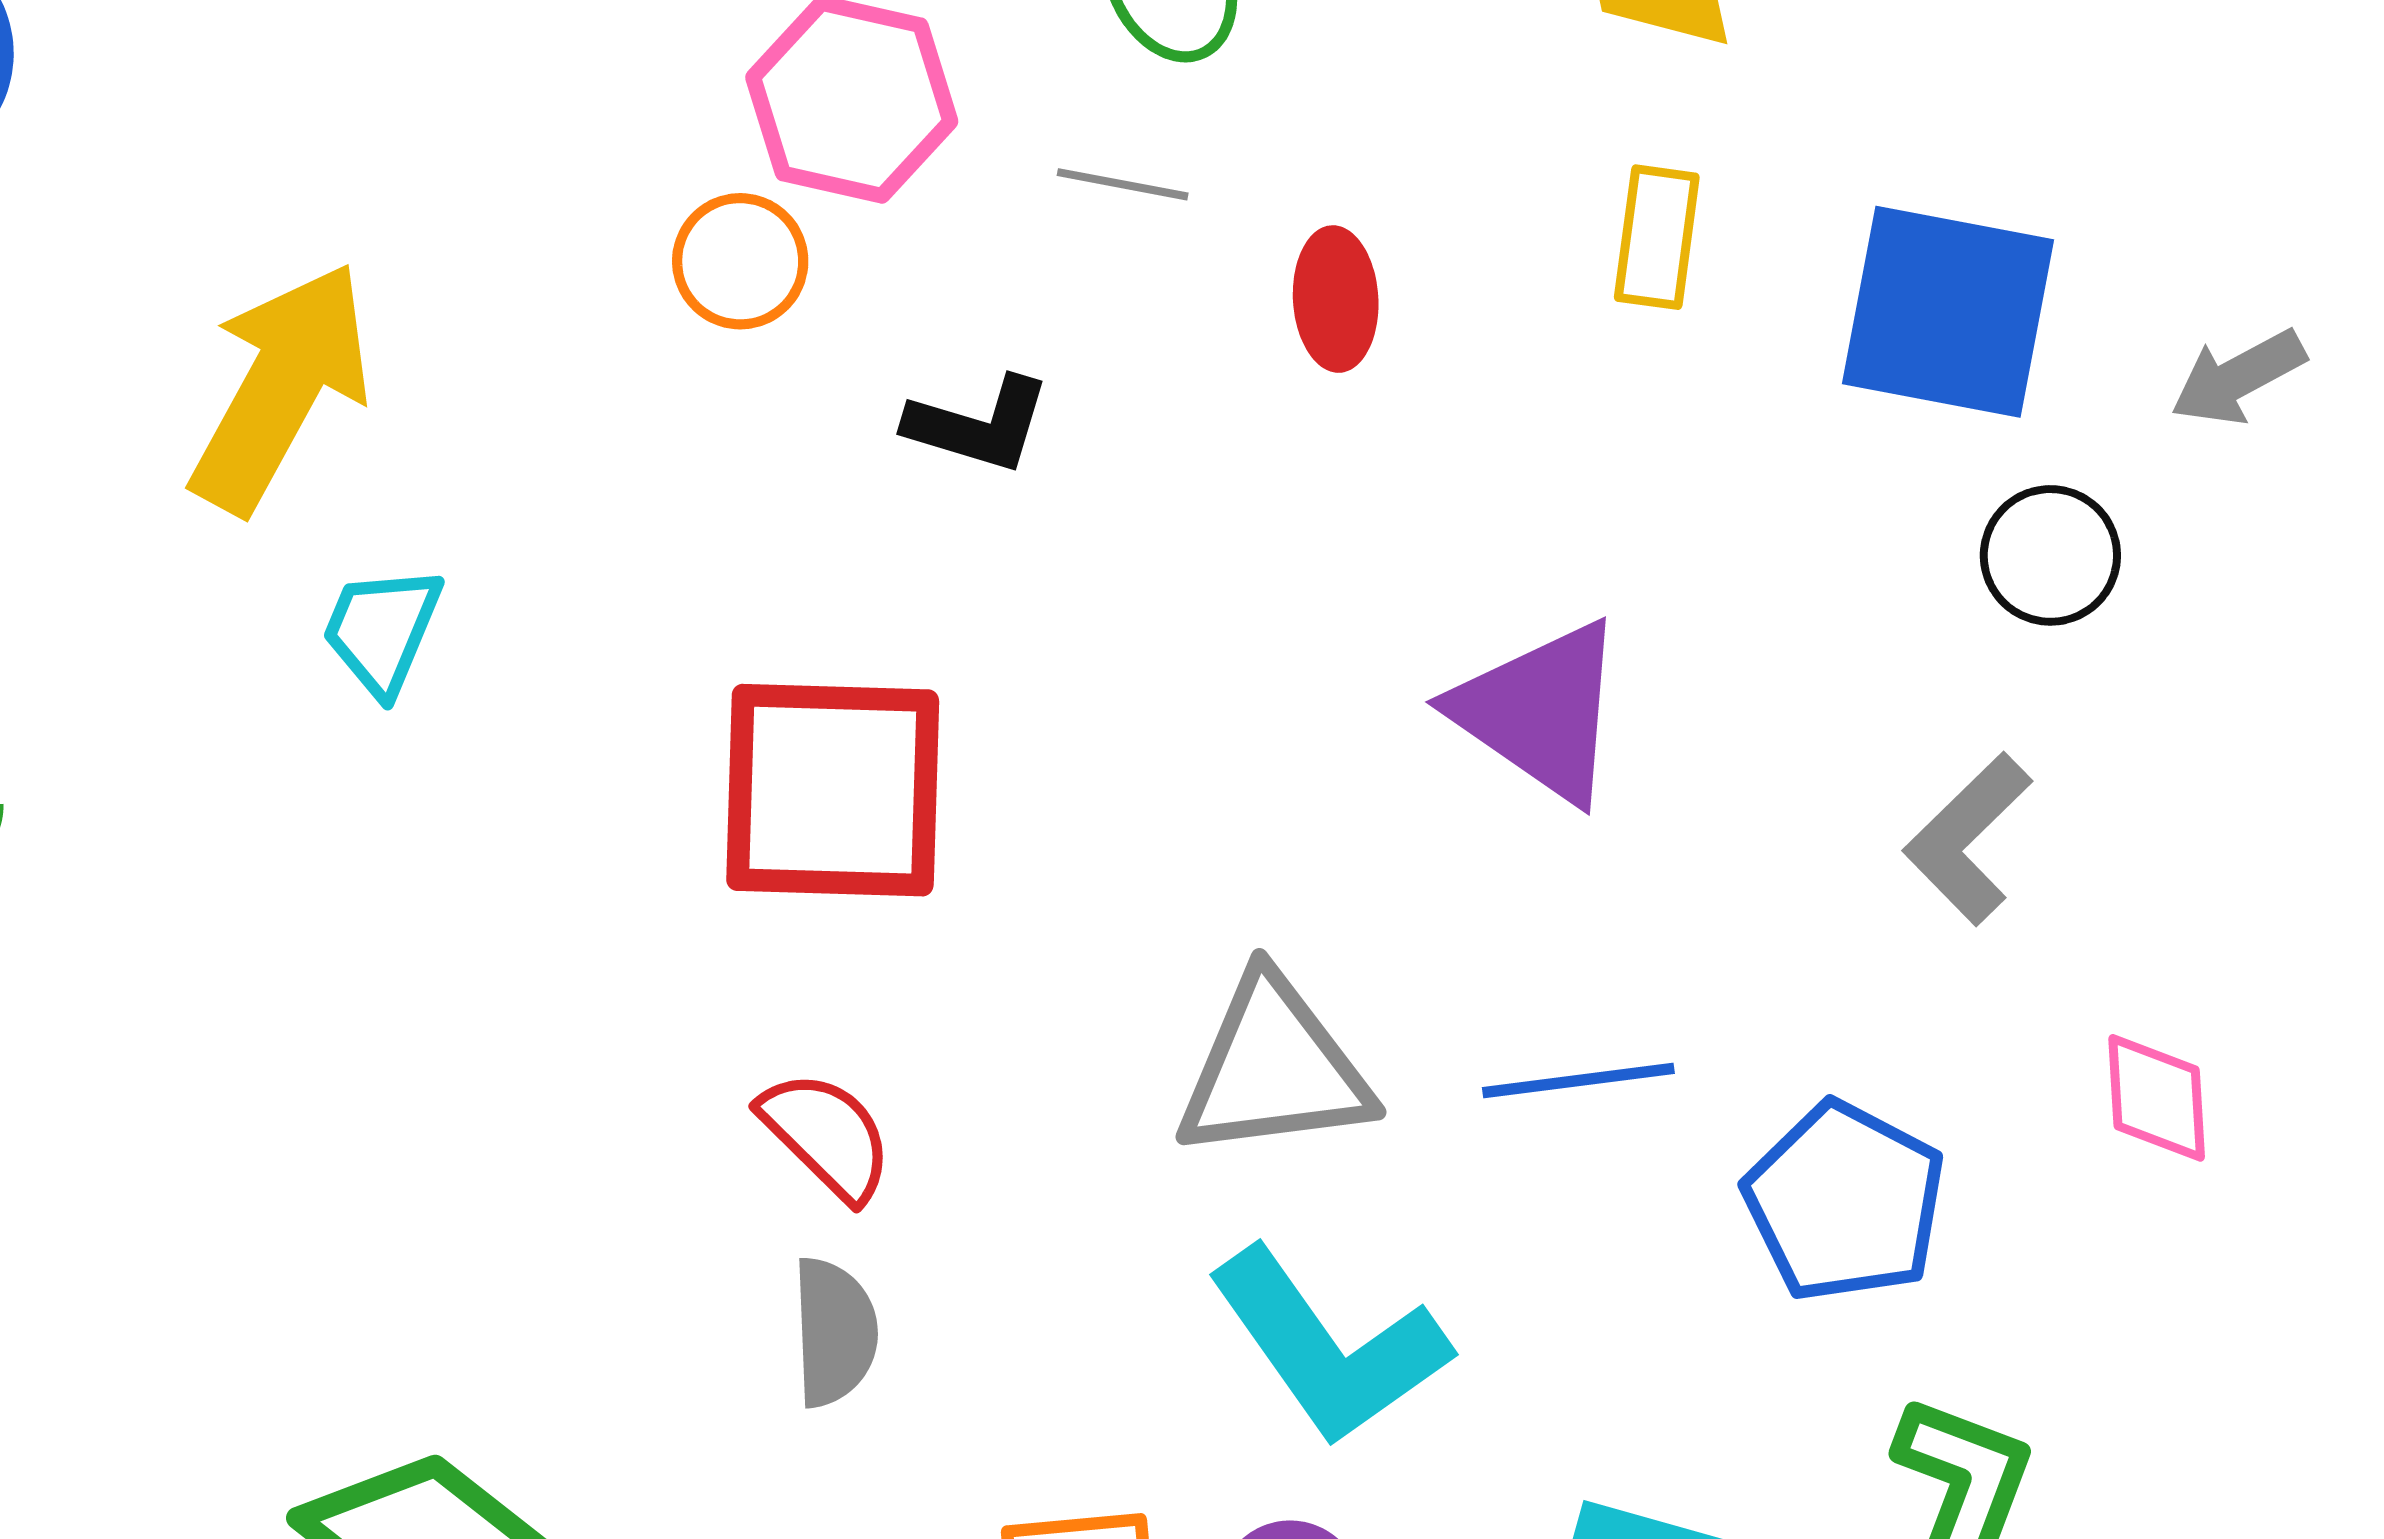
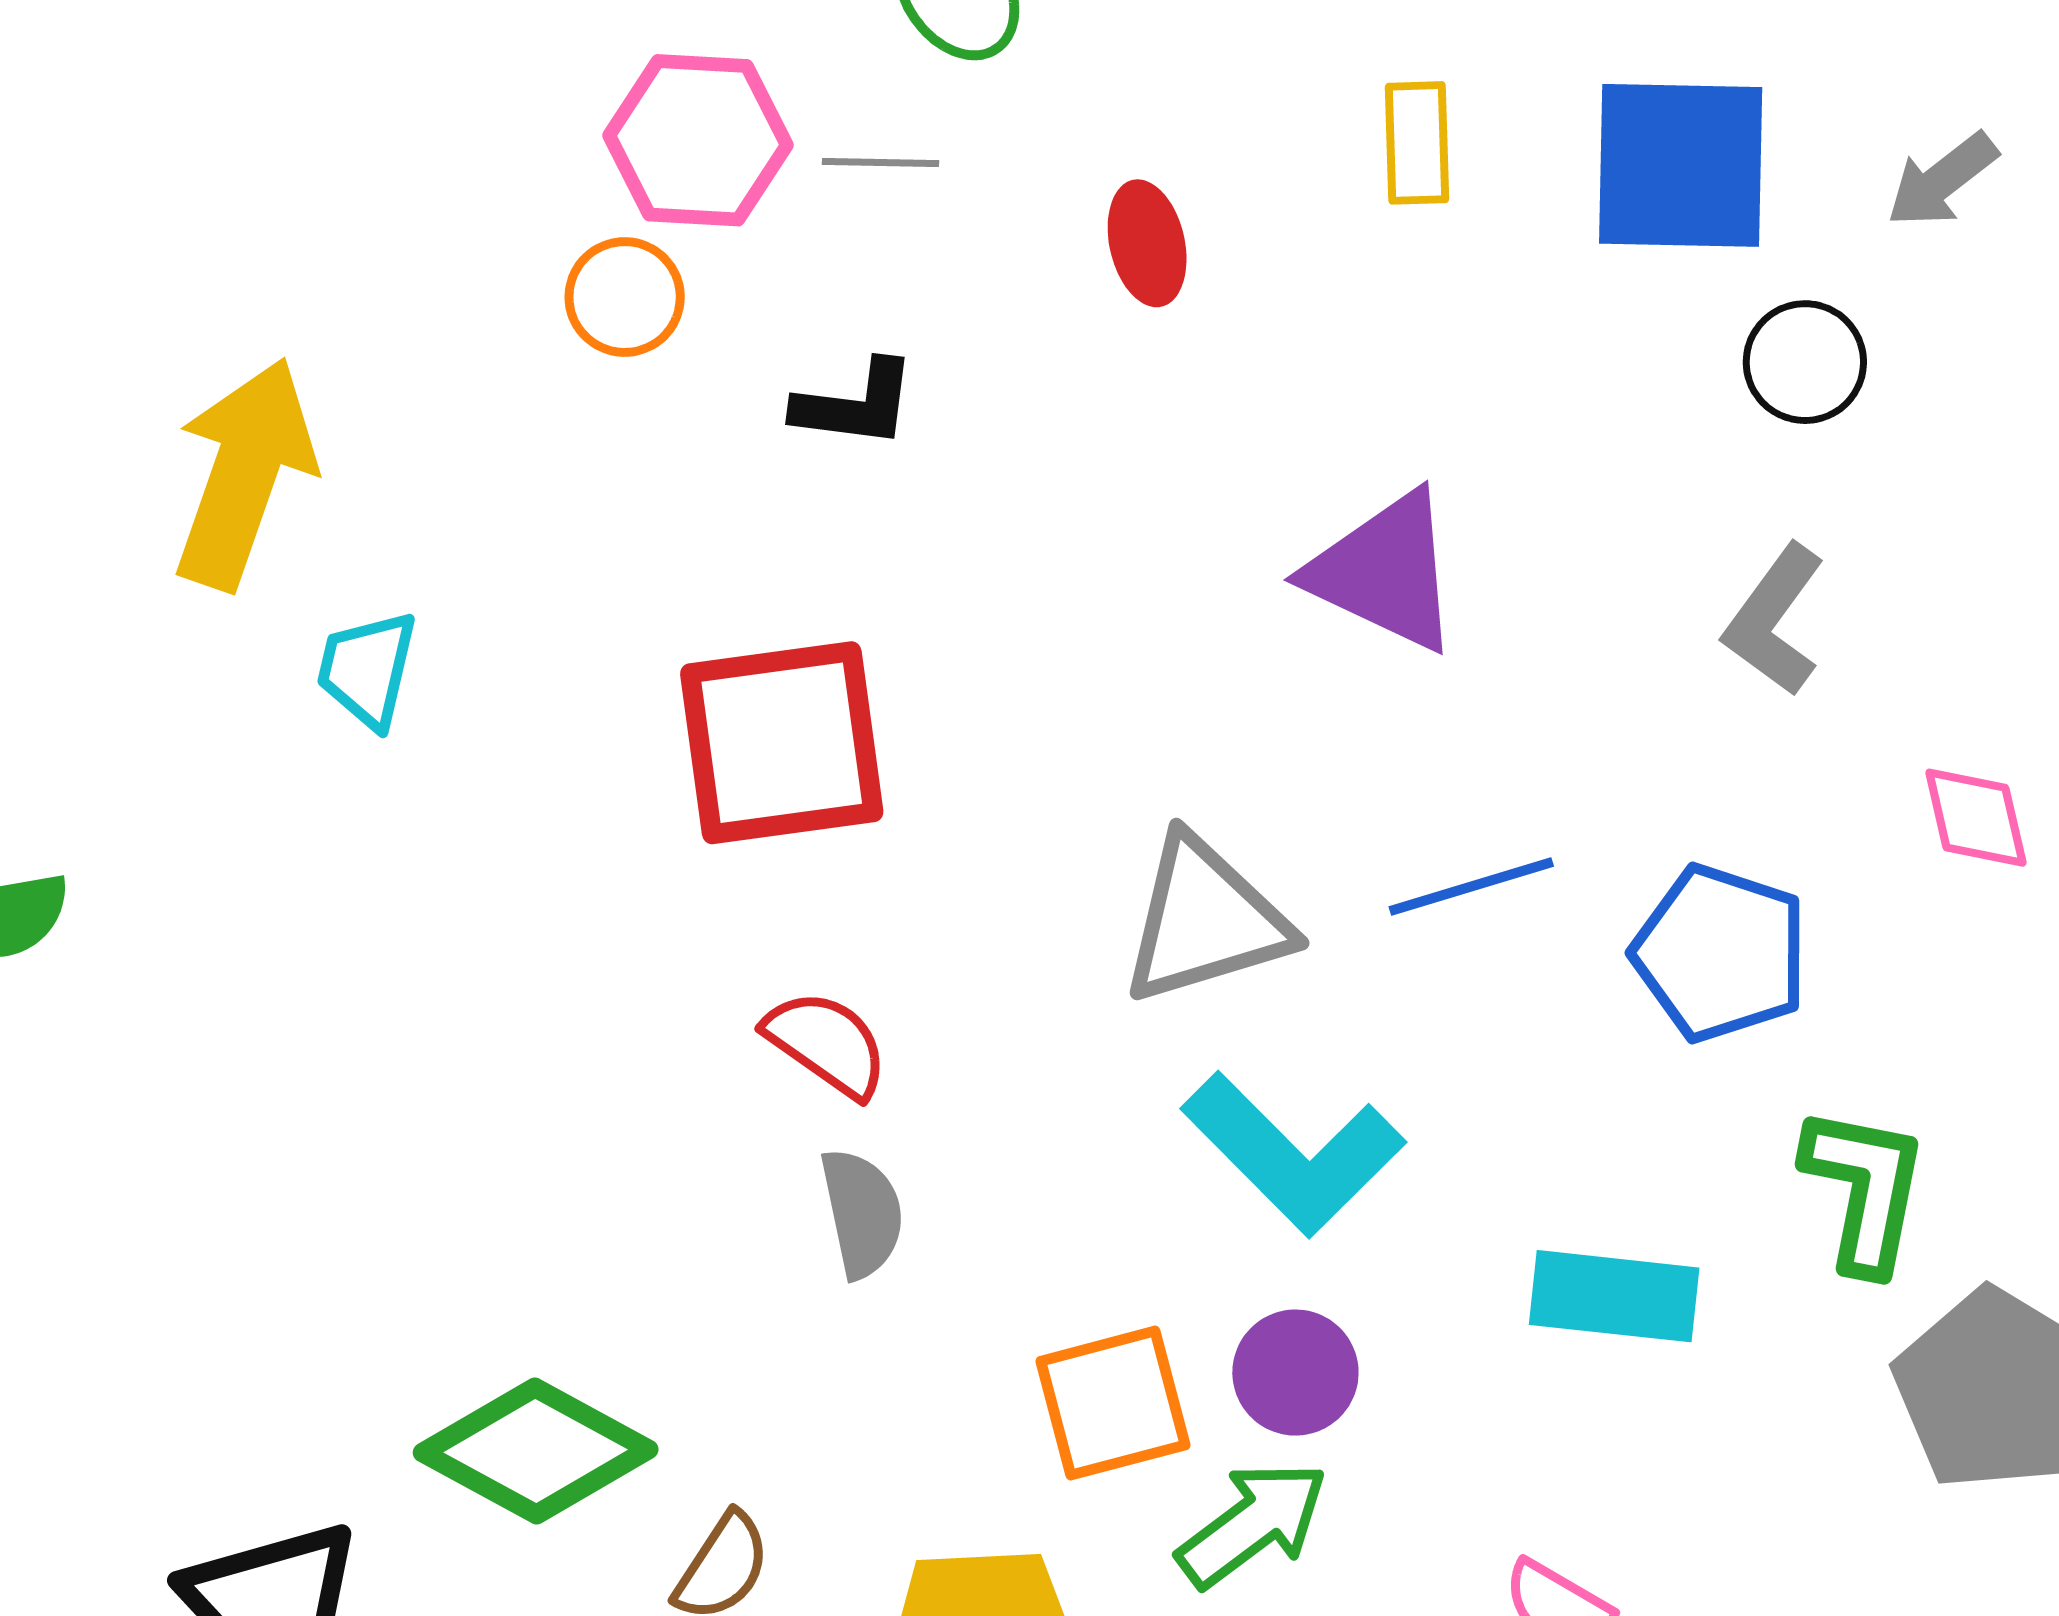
gray line: (1123, 184) -> (880, 163), moved

